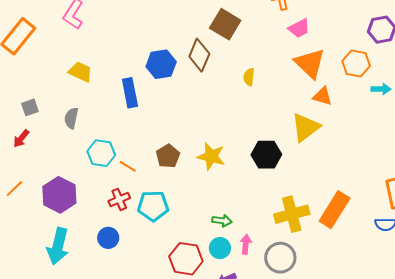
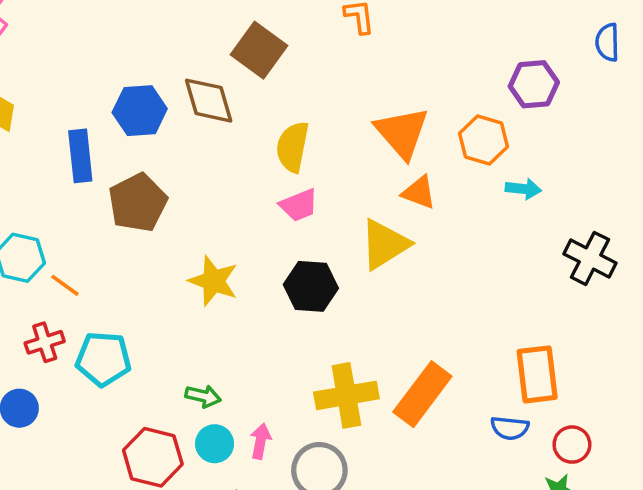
pink trapezoid: (299, 28) -> (299, 205), moved
brown diamond: (199, 55) -> (209, 101), turned -44
yellow semicircle: (249, 77) -> (293, 147), size x1.6
brown pentagon: (168, 156) -> (138, 203), moved, size x1.4
green arrow: (222, 221) -> (203, 396), moved

